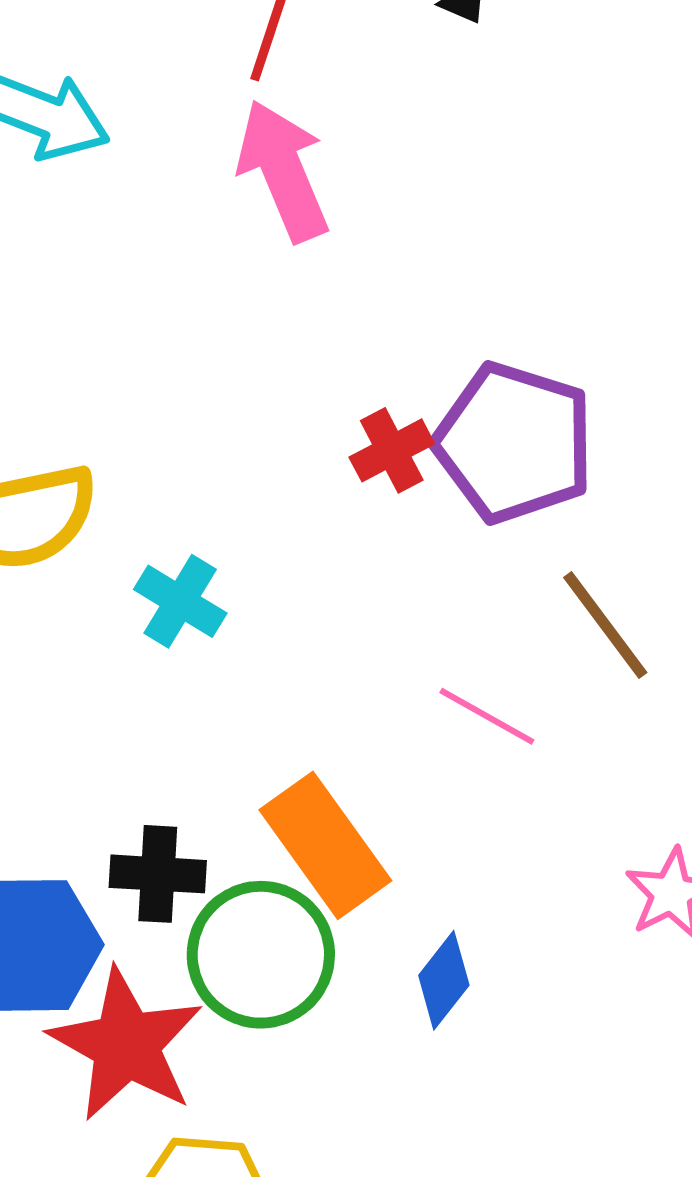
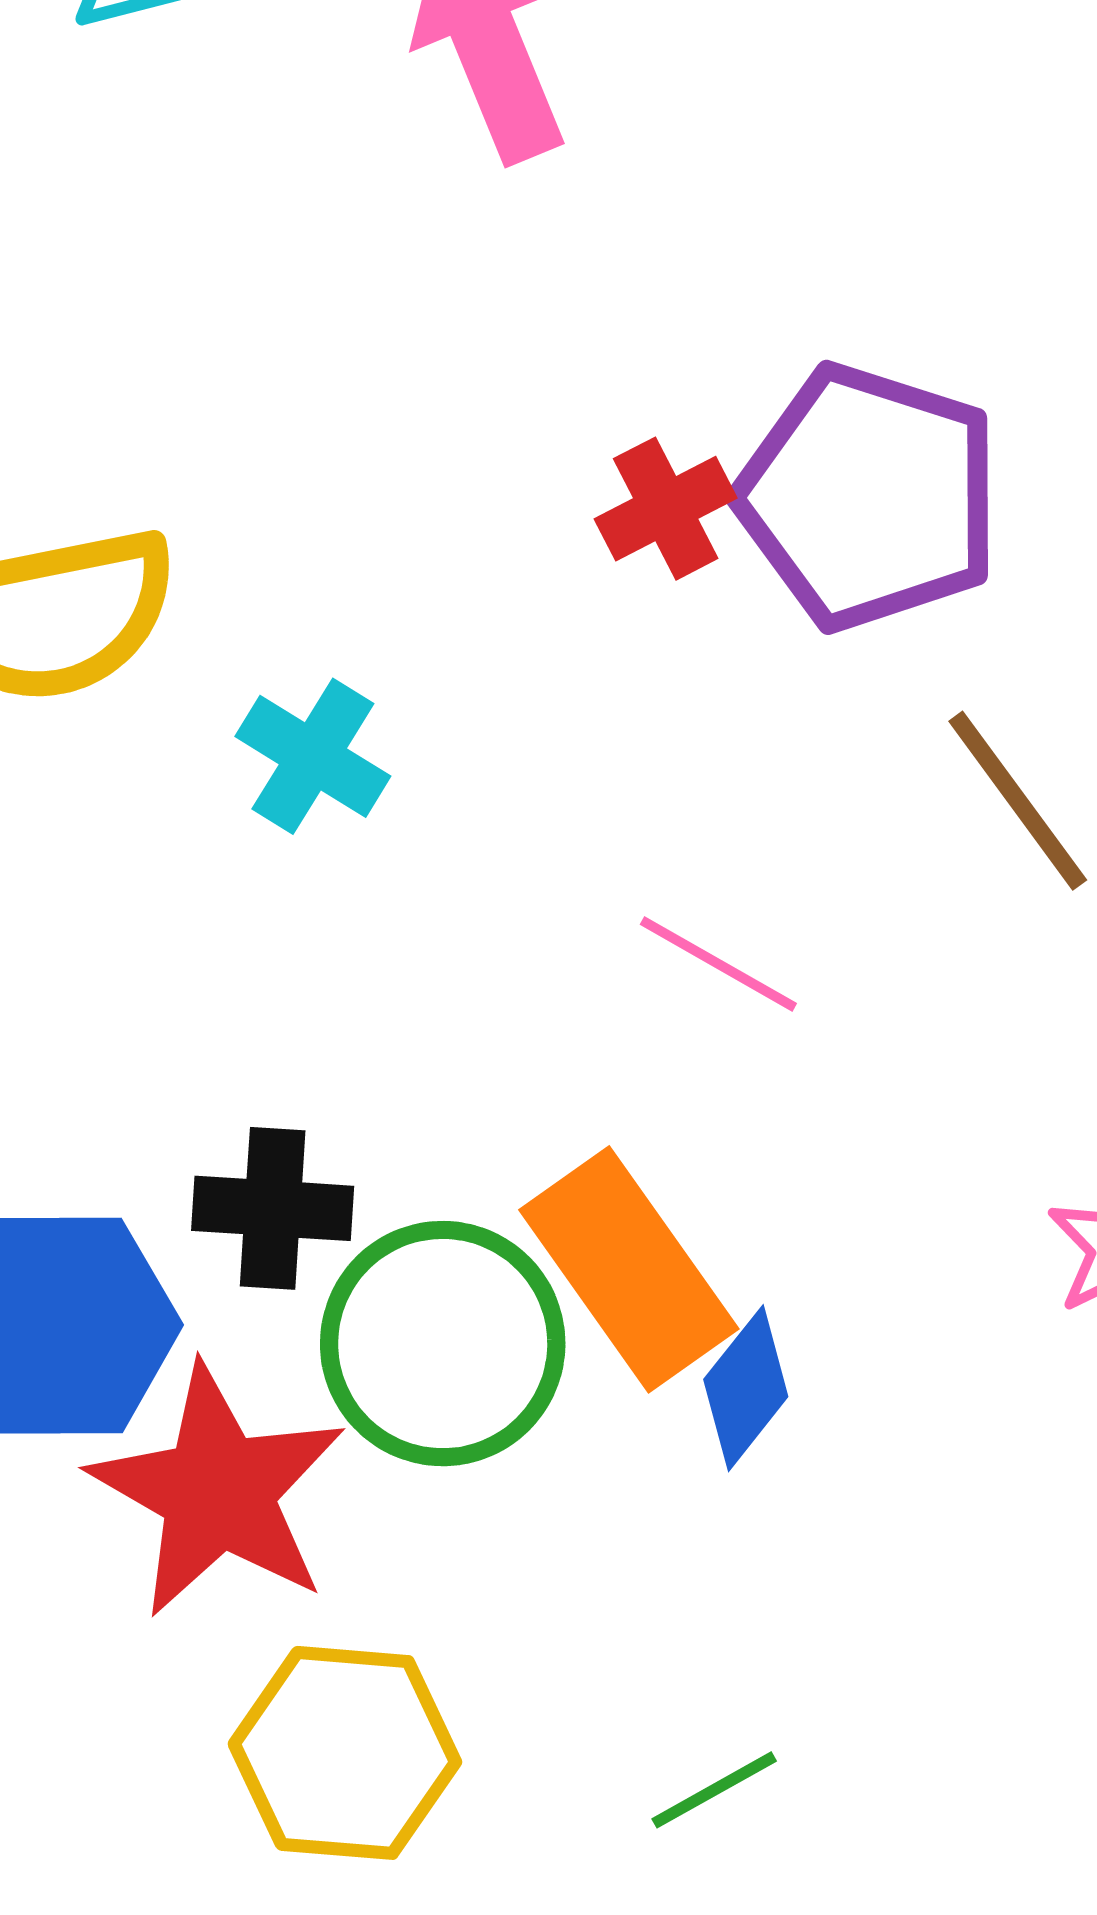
pink line: (487, 716) -> (718, 964), moved
orange rectangle: (325, 845) -> (629, 1269), moved

